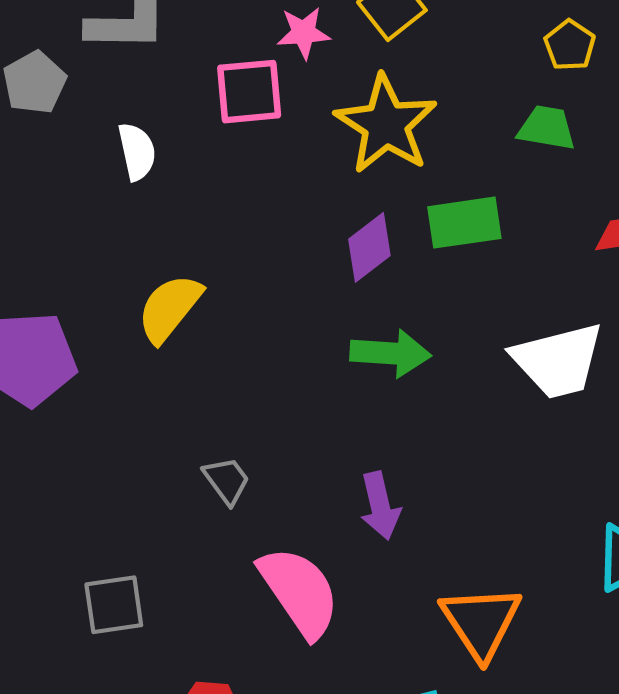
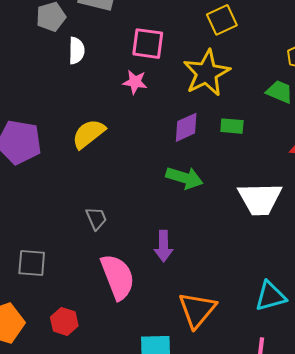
pink star: (304, 33) -> (135, 82), moved
white semicircle: (137, 152) -> (77, 51), moved
green rectangle: (464, 223) -> (232, 126), size x0.7

